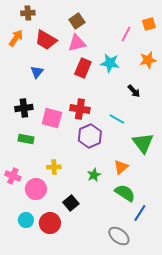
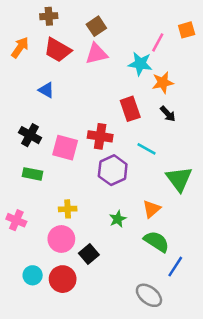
brown cross: (28, 13) -> (49, 16), moved
orange star: (148, 60) -> (163, 83), moved
cyan star: (110, 63) -> (140, 64), moved
red rectangle: (83, 68) -> (130, 109), moved, turned -42
blue triangle: (37, 72) -> (46, 90), turned -40
black cross: (24, 108) -> (30, 135), turned 36
pink circle: (36, 189) -> (61, 239), moved

